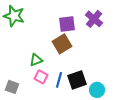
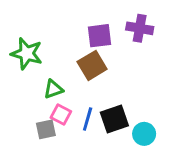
green star: (14, 16) -> (27, 54), moved
purple cross: (94, 19) -> (140, 28), turned -30
gray square: (12, 87) -> (46, 129), moved, turned -32

